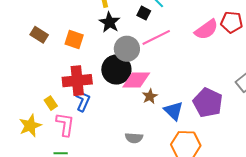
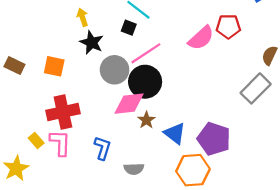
black circle: (116, 70) -> (145, 82), moved
blue L-shape: (83, 101) -> (103, 148), moved
purple pentagon: (208, 103) -> (214, 139), moved
pink L-shape: (65, 124) -> (60, 143), moved

